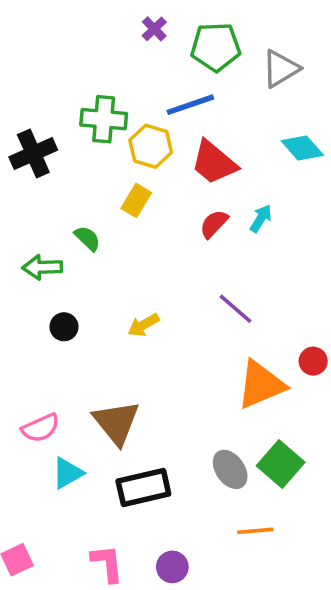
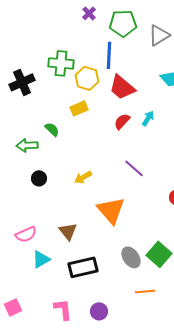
blue line: (190, 105) -> (109, 55), turned -68
yellow rectangle: (136, 200) -> (79, 108), turned 36
orange triangle: (261, 385) -> (111, 210), moved, turned -48
brown triangle: (116, 422) -> (68, 231), size x0.7

